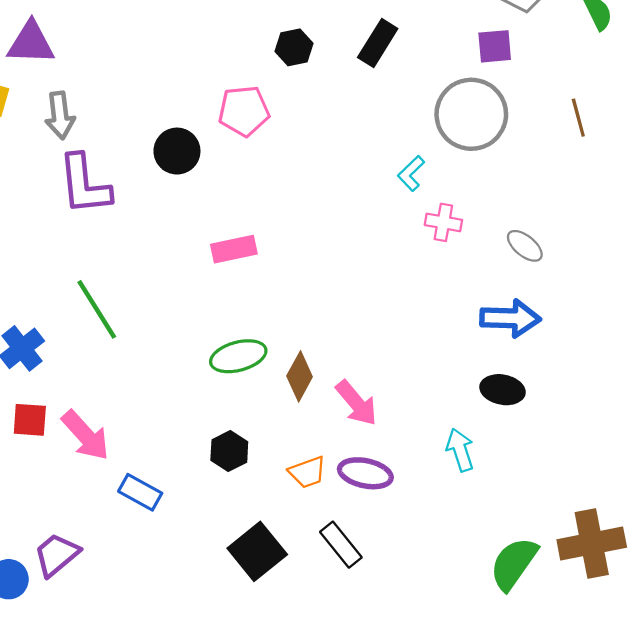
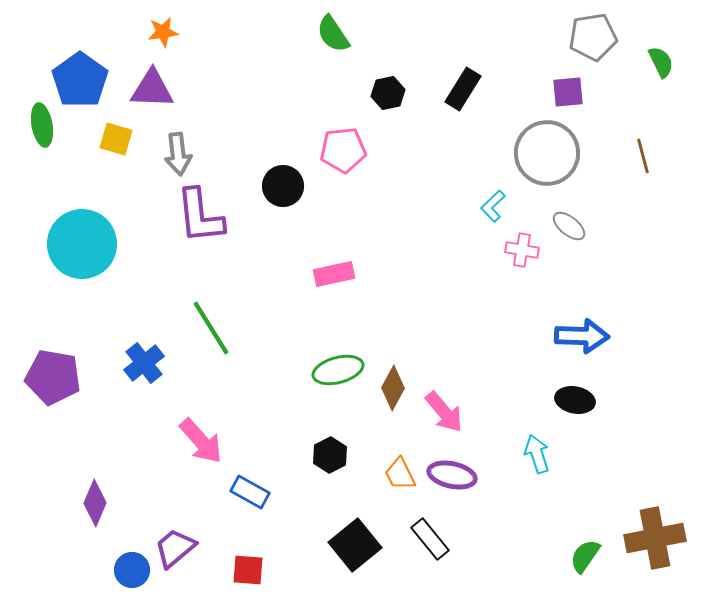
gray ellipse: (525, 246) -> (569, 226), moved
red square: (30, 420) -> (248, 570), moved
orange trapezoid: (307, 472) -> (400, 474), turned 84
green semicircle: (514, 564) -> (585, 556), size x0.7

